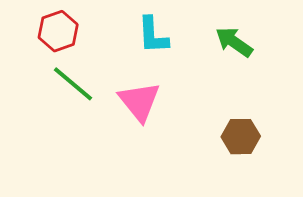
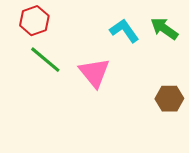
cyan L-shape: (153, 35) -> (124, 31), moved, turned 148

